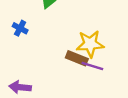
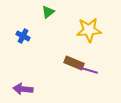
yellow star: (90, 44) -> (89, 30), moved

